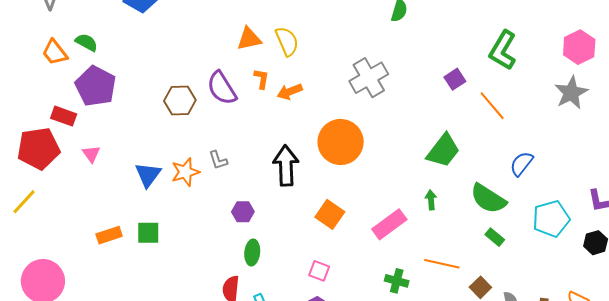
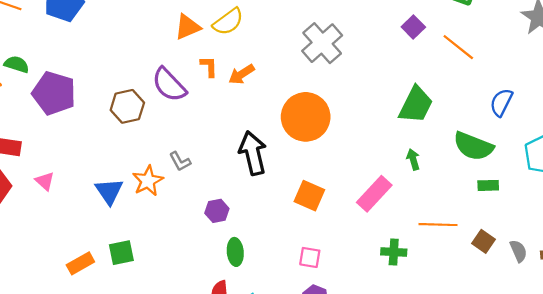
yellow semicircle: (287, 41) -> (228, 22), turned 88
purple pentagon: (96, 86) -> (54, 93), moved
green rectangle: (495, 237) -> (488, 185), turned -30

